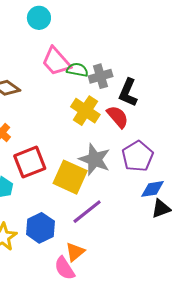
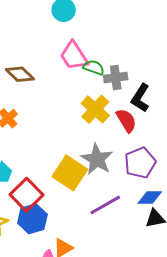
red square: (30, 162) -> (26, 195), moved, turned -32
purple line: (87, 212) -> (105, 205), moved

